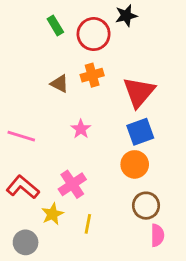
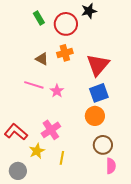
pink line: (21, 136) -> (34, 85), moved

